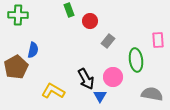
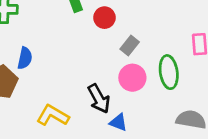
pink circle: (113, 77) -> (132, 78), moved
blue triangle: (100, 96) -> (118, 122), turned -40

